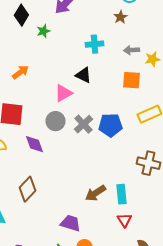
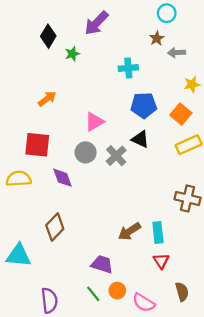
gray arrow: (131, 50) -> (177, 53), moved
black triangle: (83, 75) -> (140, 139), moved
orange square: (131, 80) -> (181, 114), moved, turned 36
blue pentagon: (110, 125) -> (144, 105), moved

